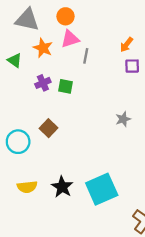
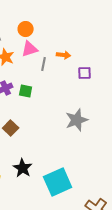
orange arrow: (127, 45) -> (64, 55), moved, turned -120
gray star: (123, 119) -> (77, 120), size x1.6
black star: (62, 187) -> (23, 168), moved

